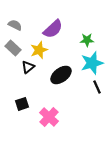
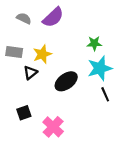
gray semicircle: (15, 25) -> (24, 18), moved
purple semicircle: (53, 29) -> (53, 17), moved
gray rectangle: (13, 48) -> (14, 52), turned -35

